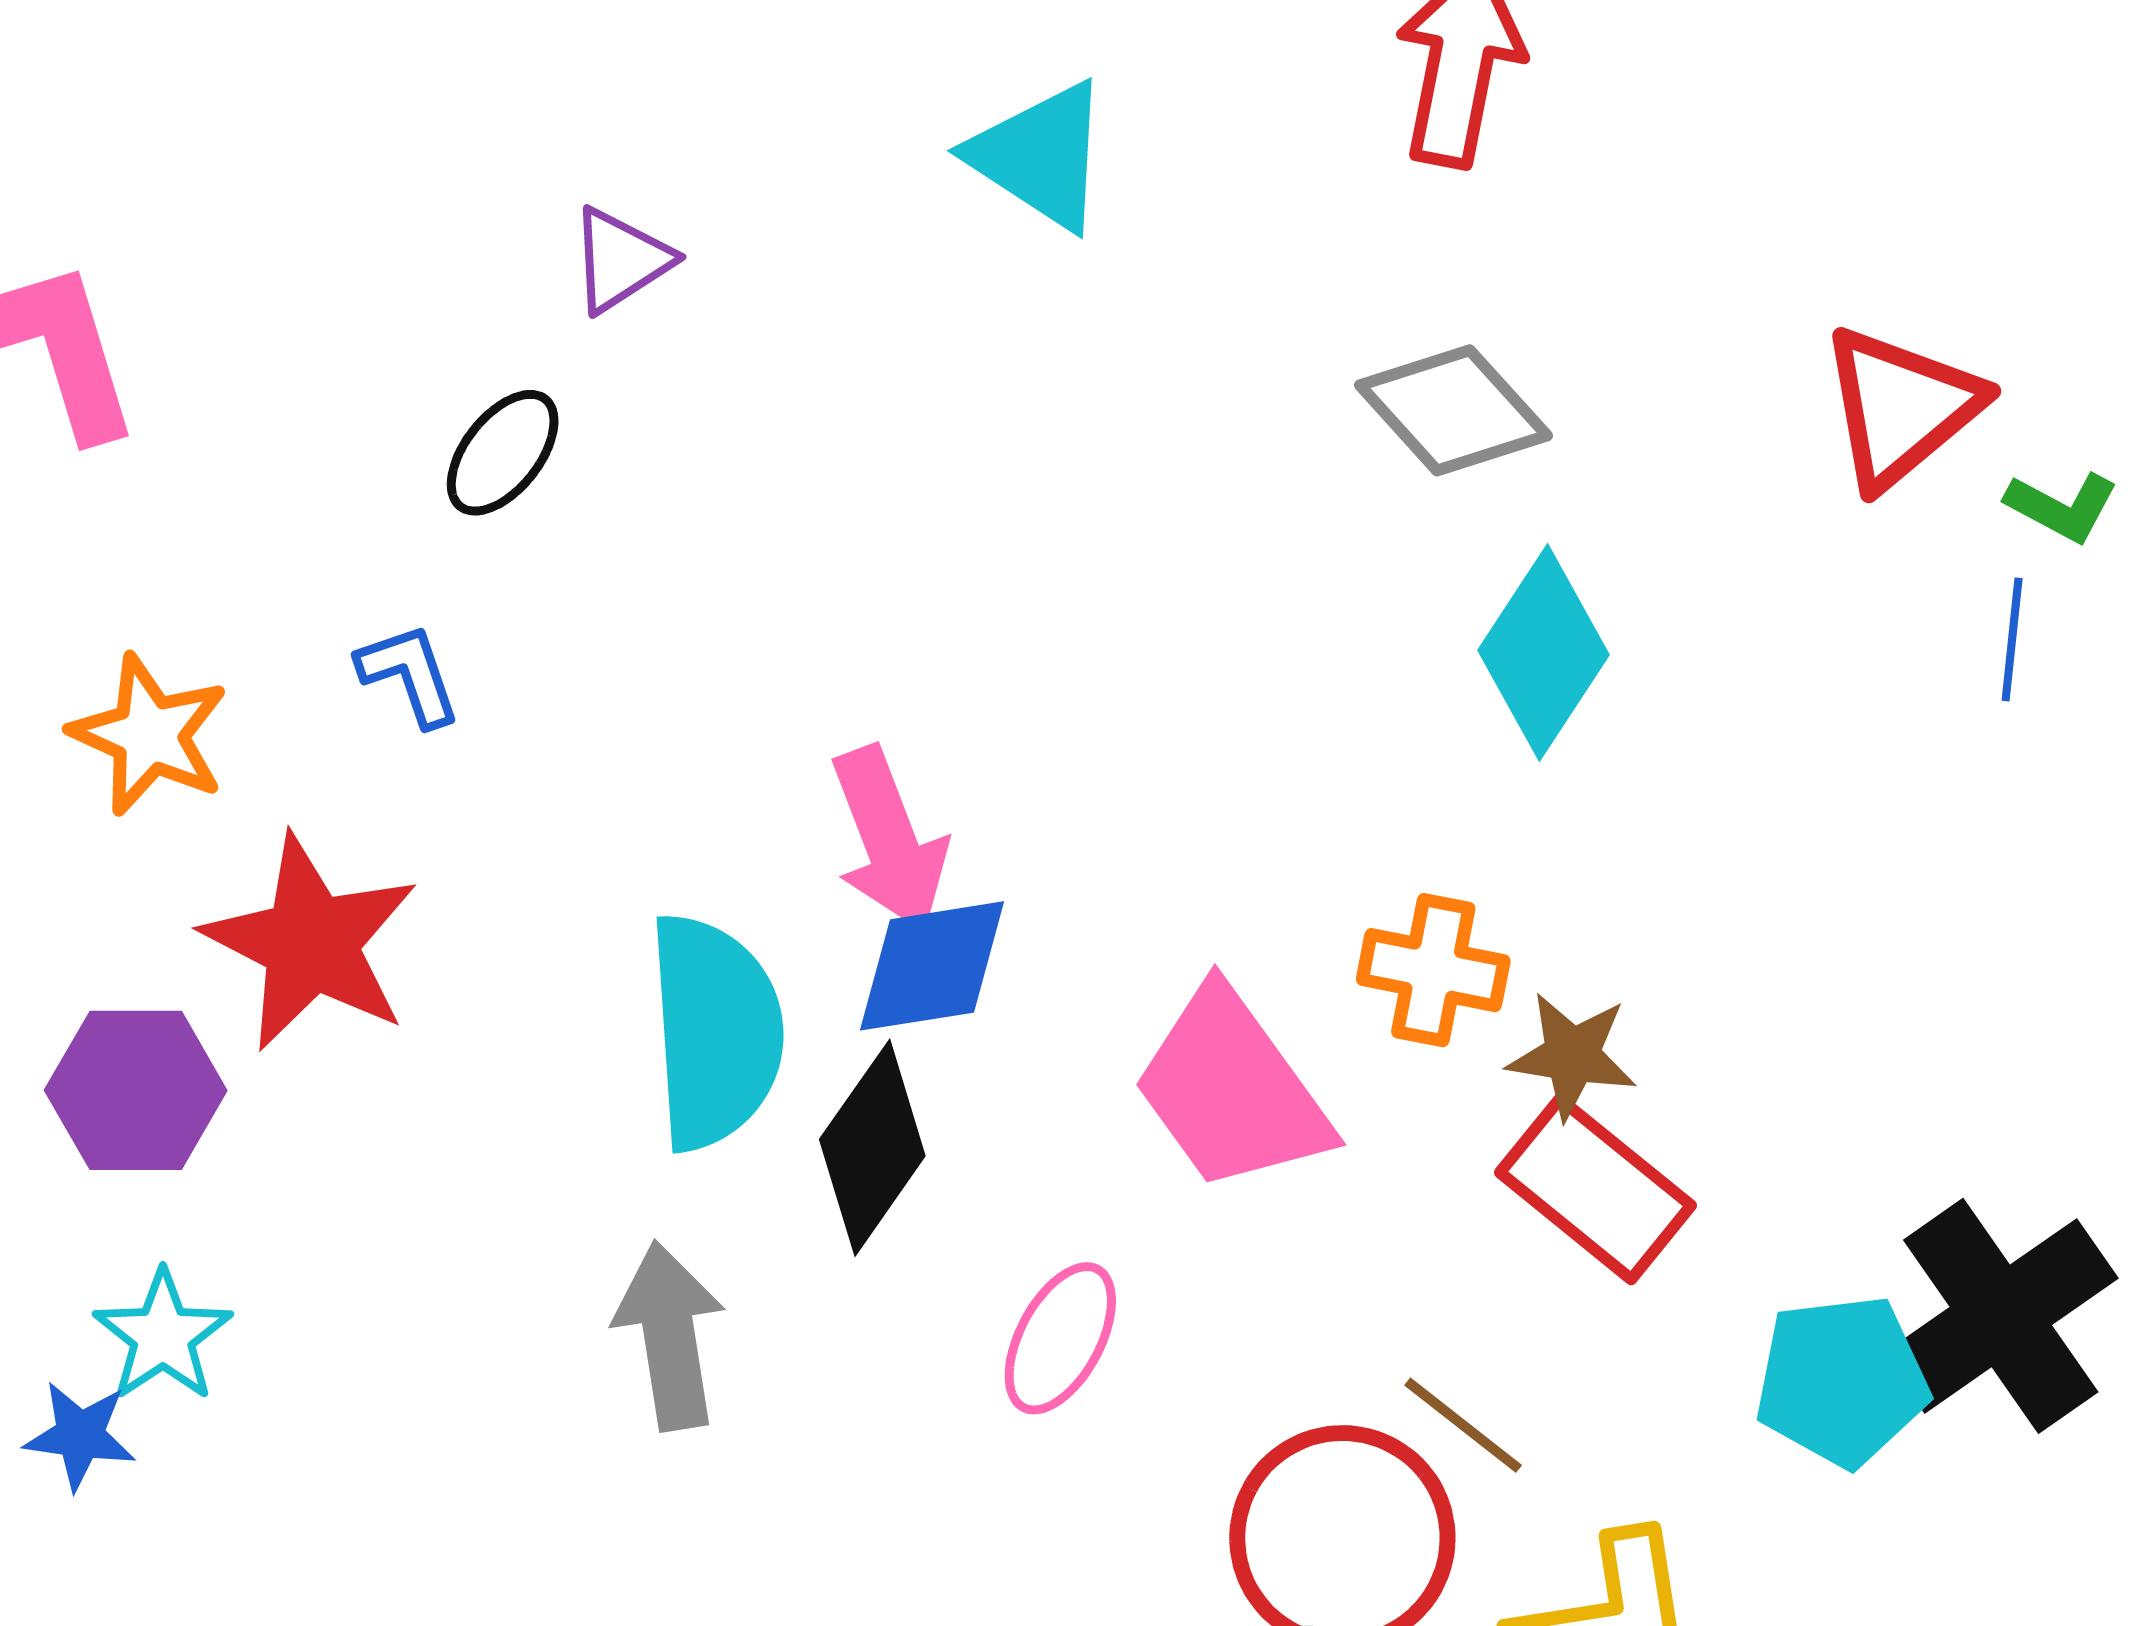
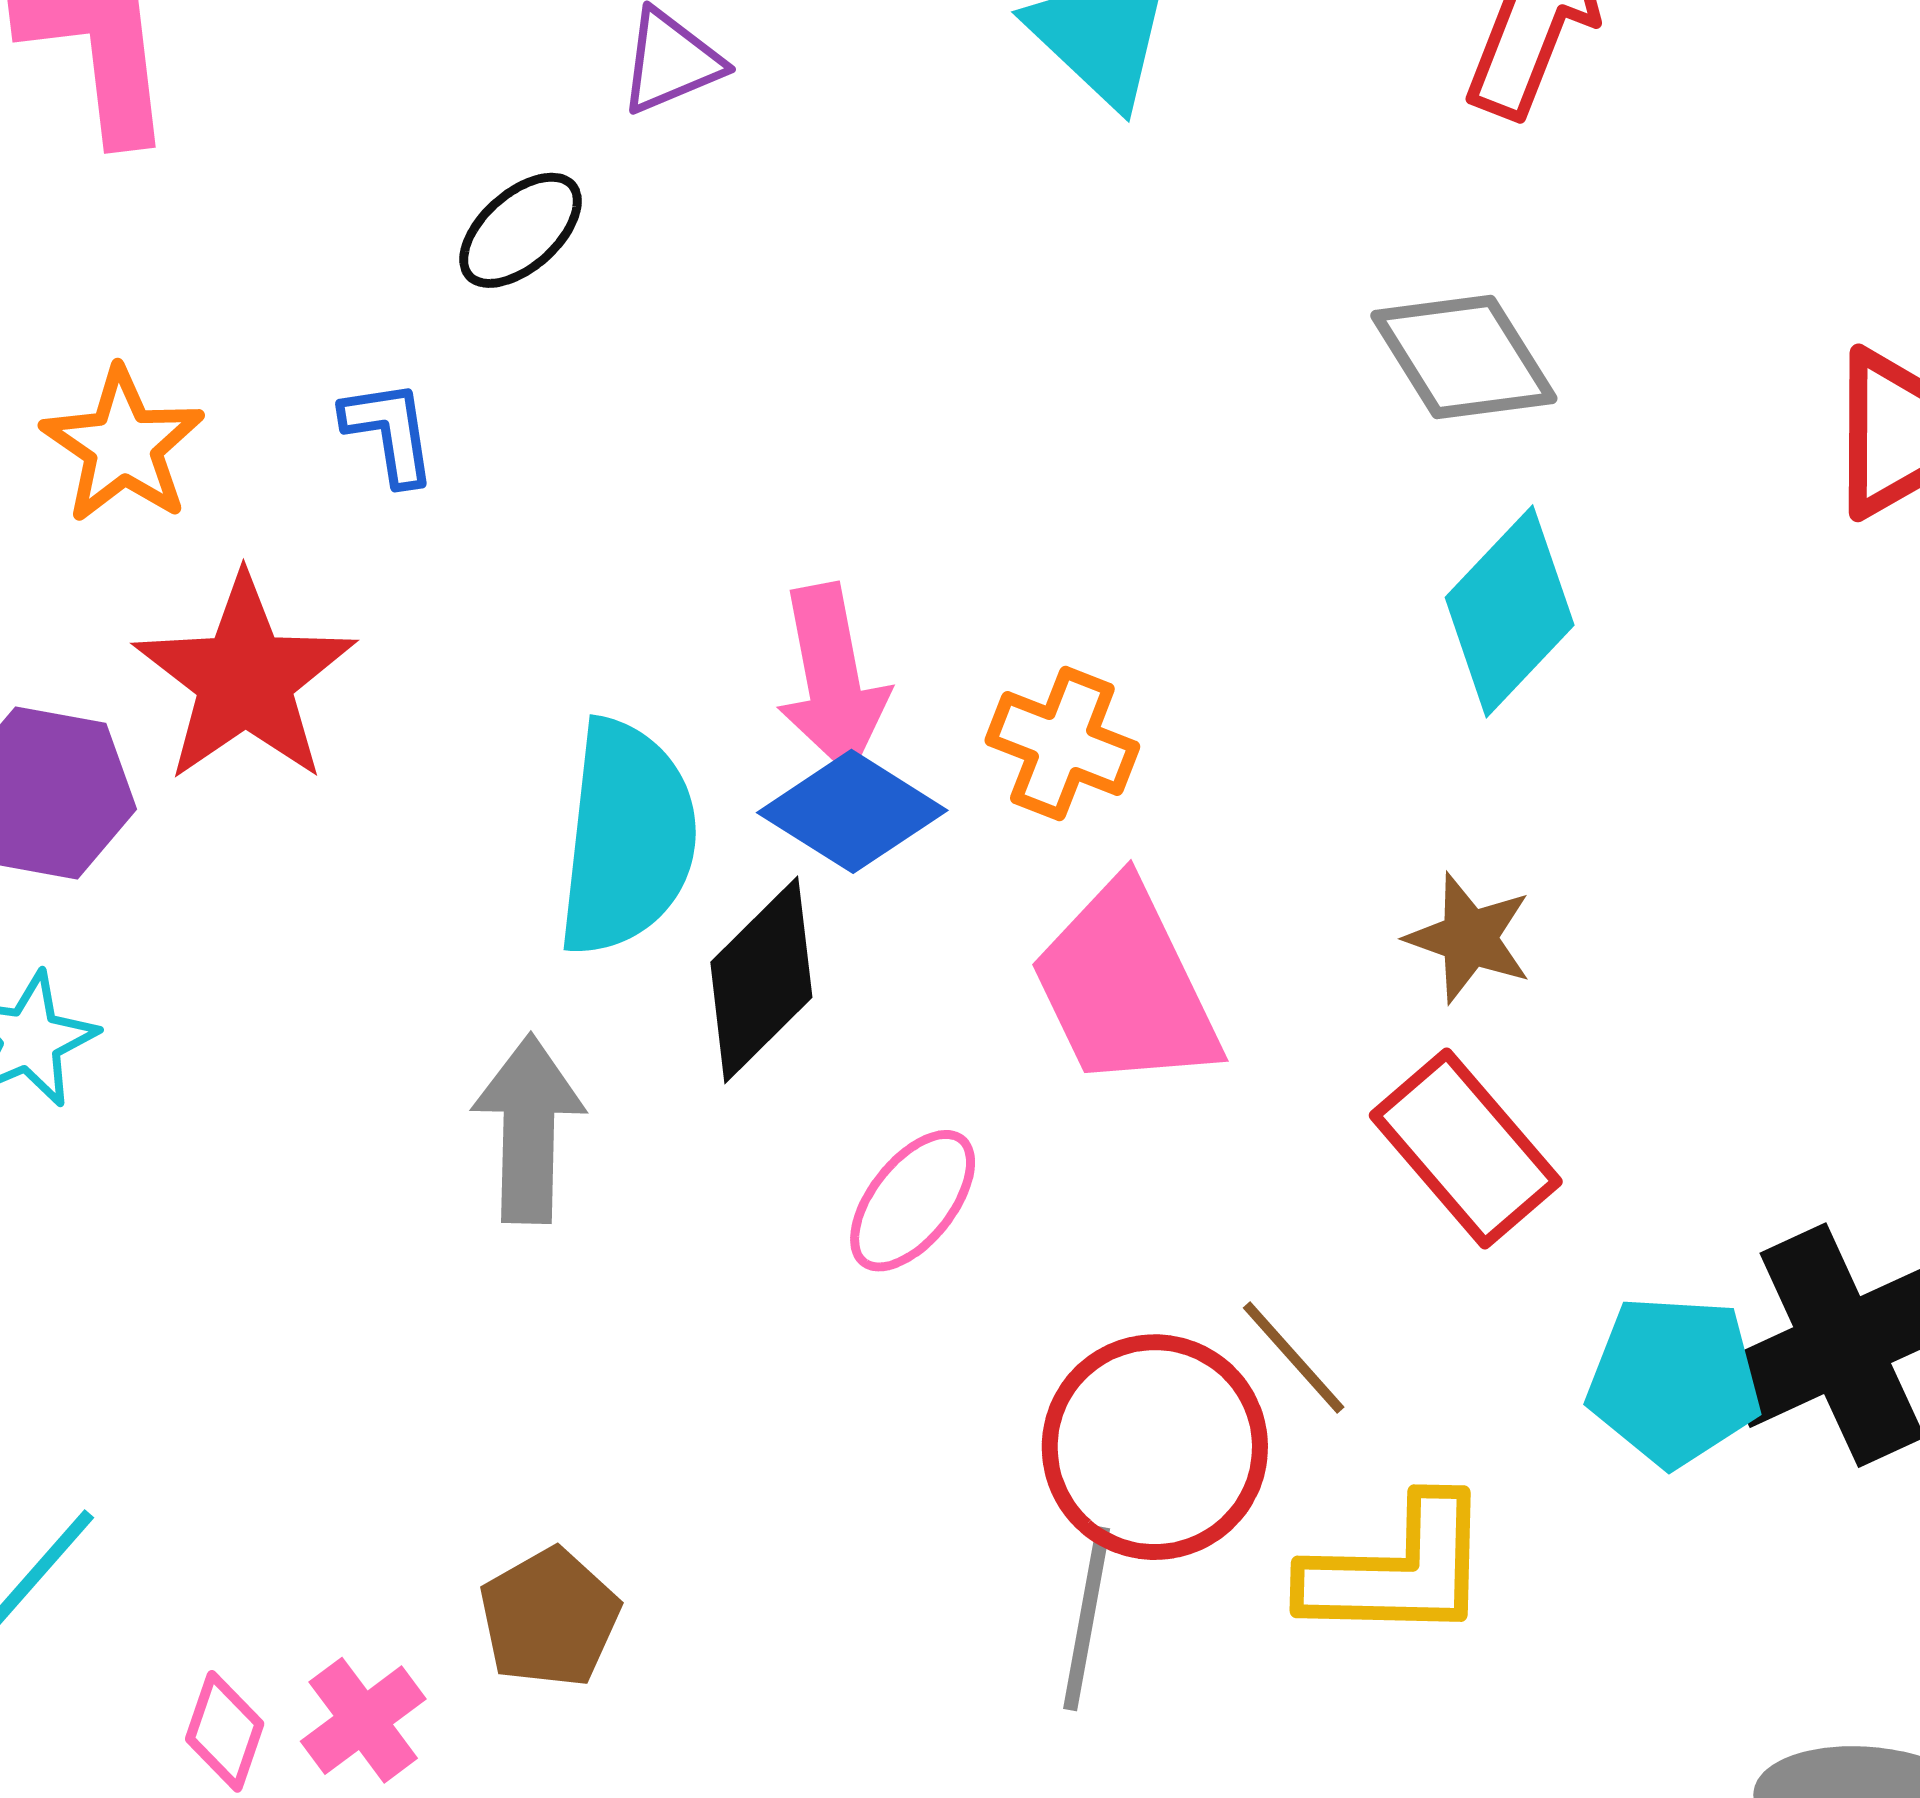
blue diamond: (932, 966) -> (852, 811), turned 31
orange cross: (1433, 970) -> (1062, 744), moved
brown star: (1572, 1056) -> (1469, 938), moved

